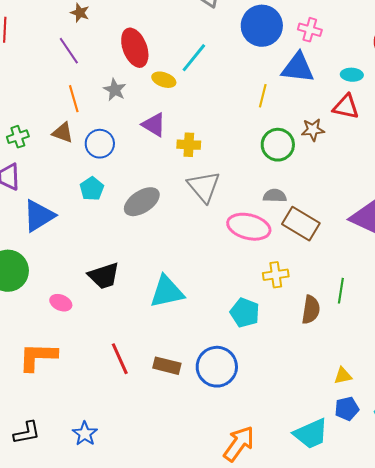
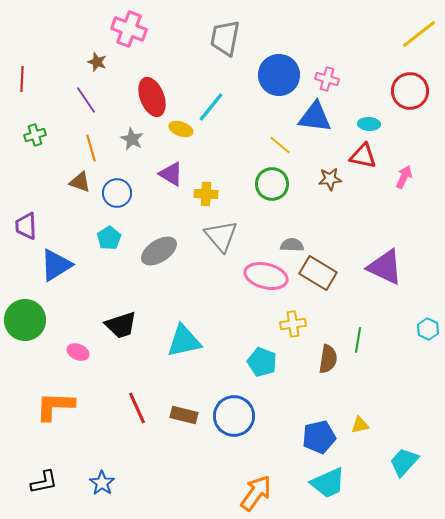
yellow line: (263, 96) -> (280, 145), turned -65
green cross: (18, 137) -> (35, 135), moved
green circle: (278, 145) -> (272, 184), moved
blue pentagon: (347, 409) -> (319, 437), moved, size x1.4

